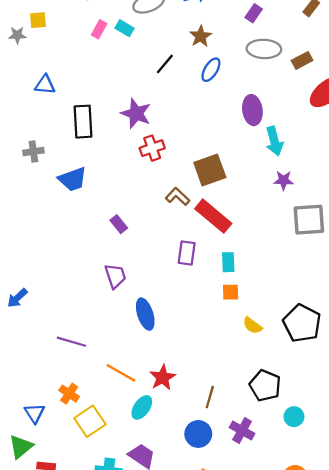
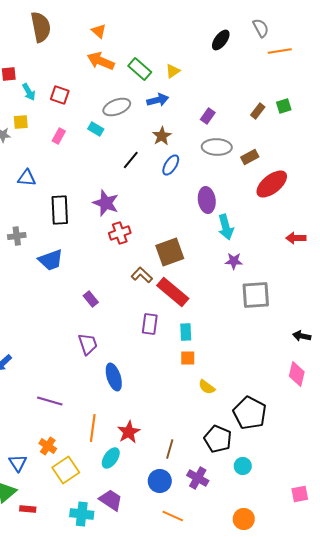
pink rectangle: (99, 29) -> (59, 136), moved
black pentagon: (302, 323) -> (250, 413), moved
orange line: (121, 373) -> (93, 428), turned 68

